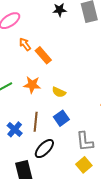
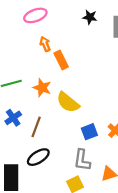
yellow semicircle: (59, 92) -> (68, 102), size x1.6
blue square: (61, 118) -> (89, 132), moved
blue cross: (15, 129) -> (13, 118), moved

